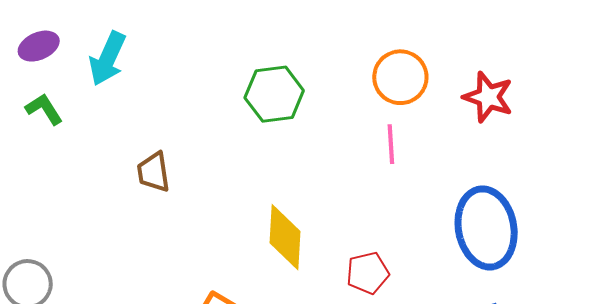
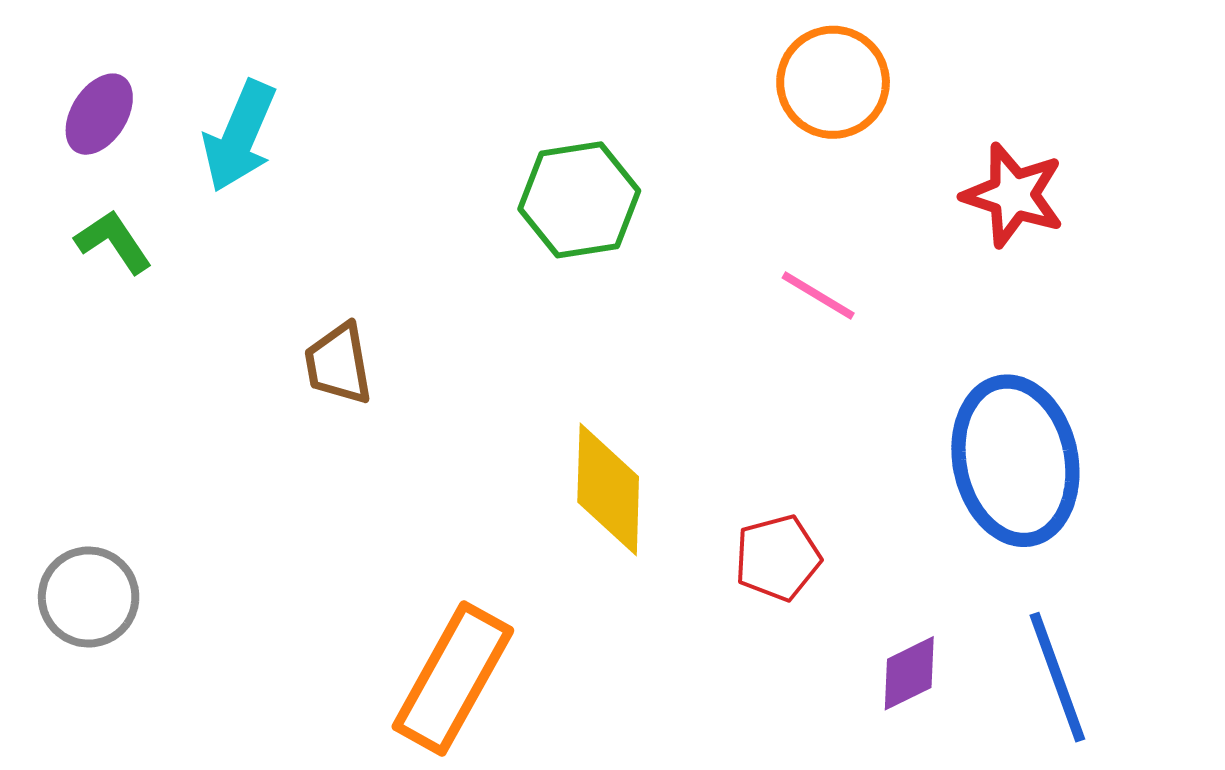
purple ellipse: (39, 46) -> (99, 114), turned -33
orange circle: (400, 77) -> (833, 82), moved
pink line: (391, 144) -> (818, 295), turned -54

